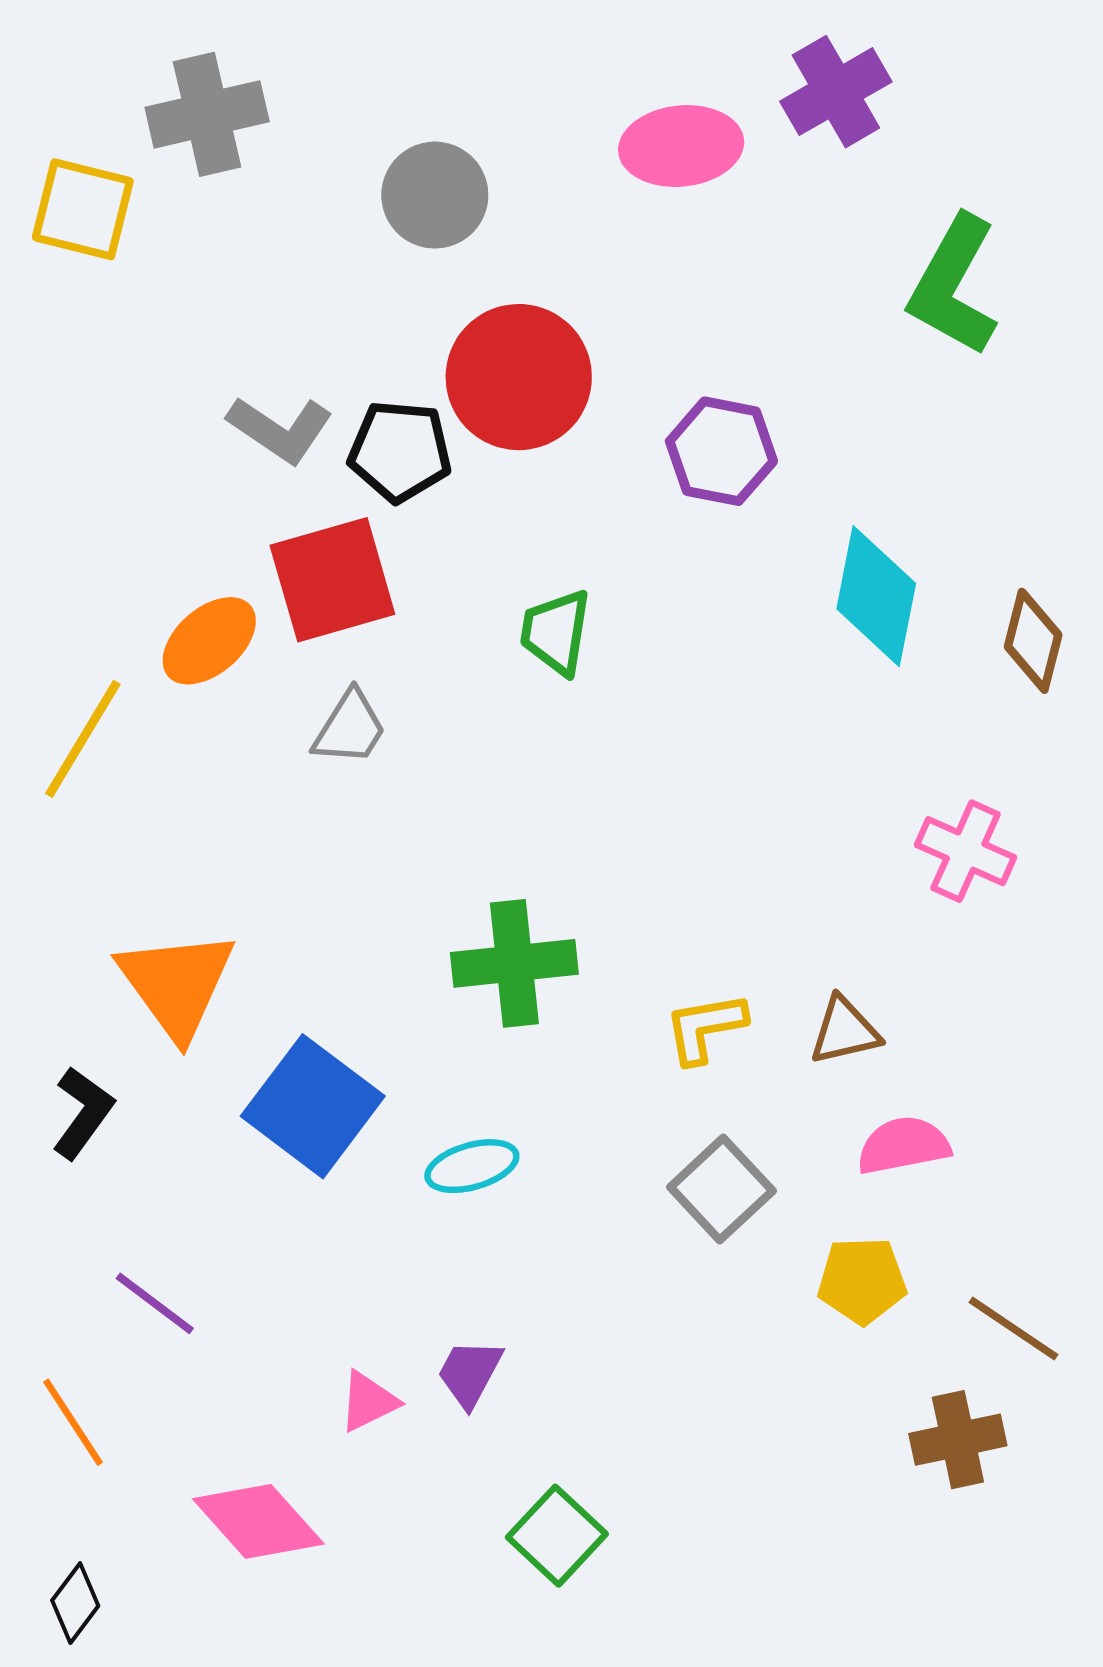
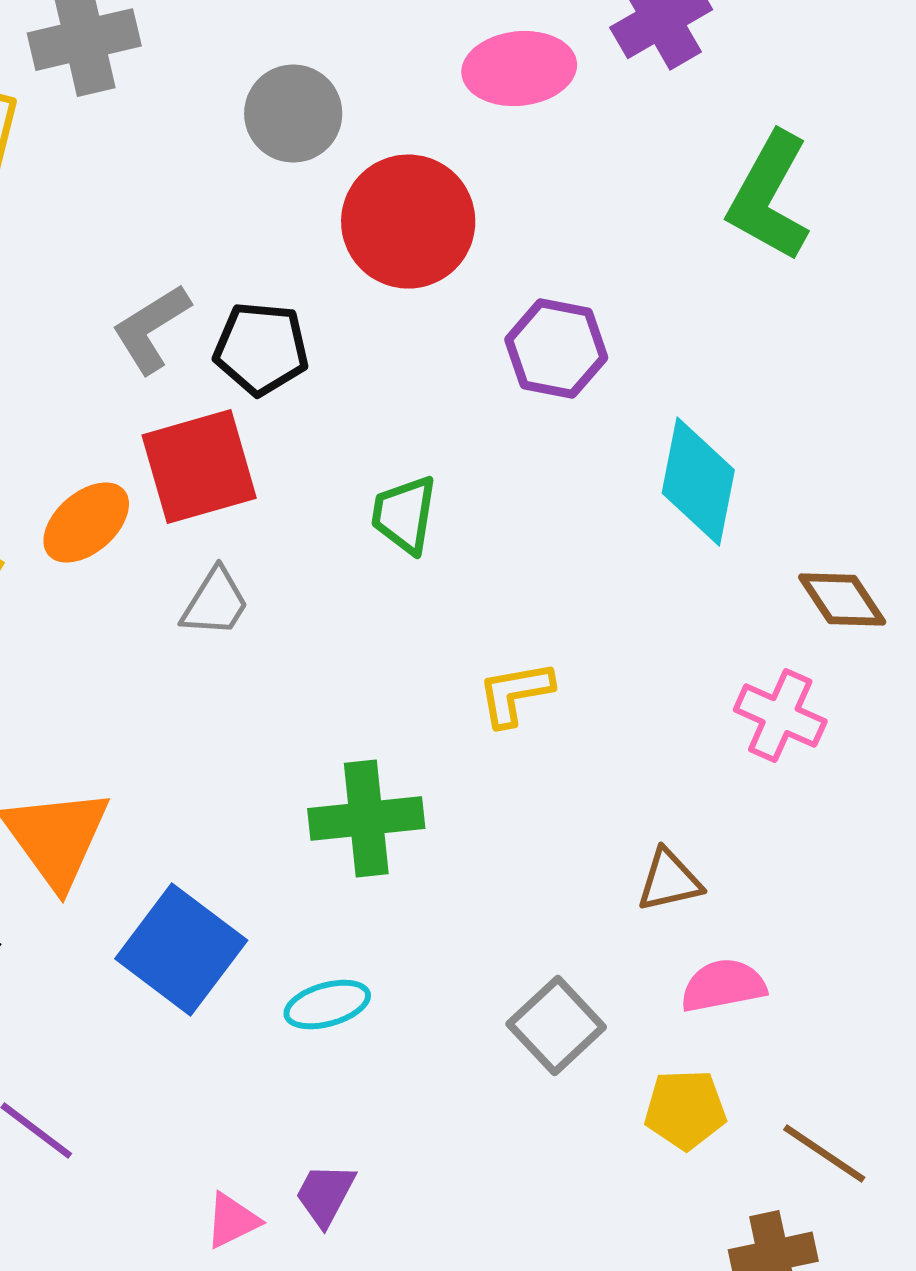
red circle: (519, 377) -> (408, 222), moved
gray L-shape: (280, 429) -> (151, 329), turned 114
brown diamond: (1033, 641) -> (842, 600), moved, turned -48
yellow L-shape: (705, 1028) -> (515, 694), moved

